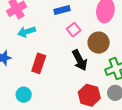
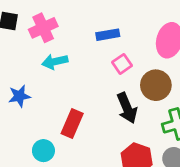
red rectangle: (39, 63) -> (72, 124), moved

